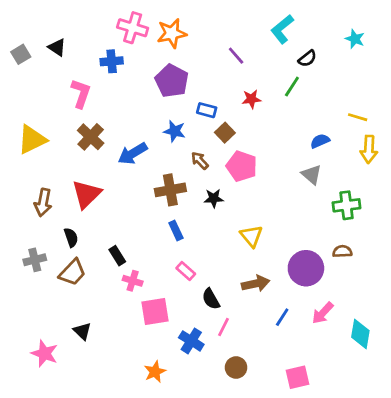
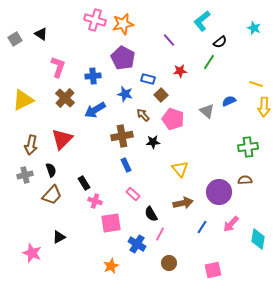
blue cross: (112, 61) -> (93, 76), moved
gray triangle: (312, 175) -> (207, 111), moved
gray cross: (35, 260) -> (25, 175), moved
black triangle: (82, 331) -> (59, 237), turned 48

